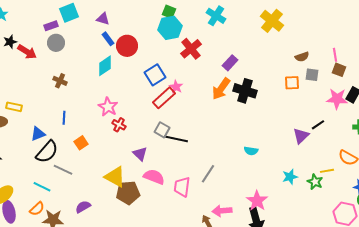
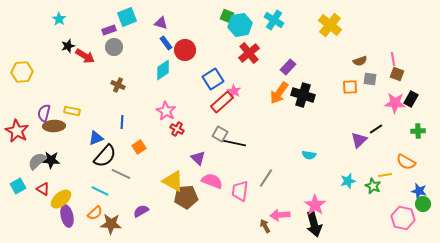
cyan hexagon: (170, 28) -> (240, 25), moved

